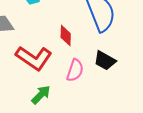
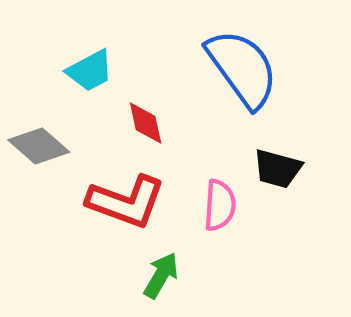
red diamond: (66, 35) -> (146, 123), moved

